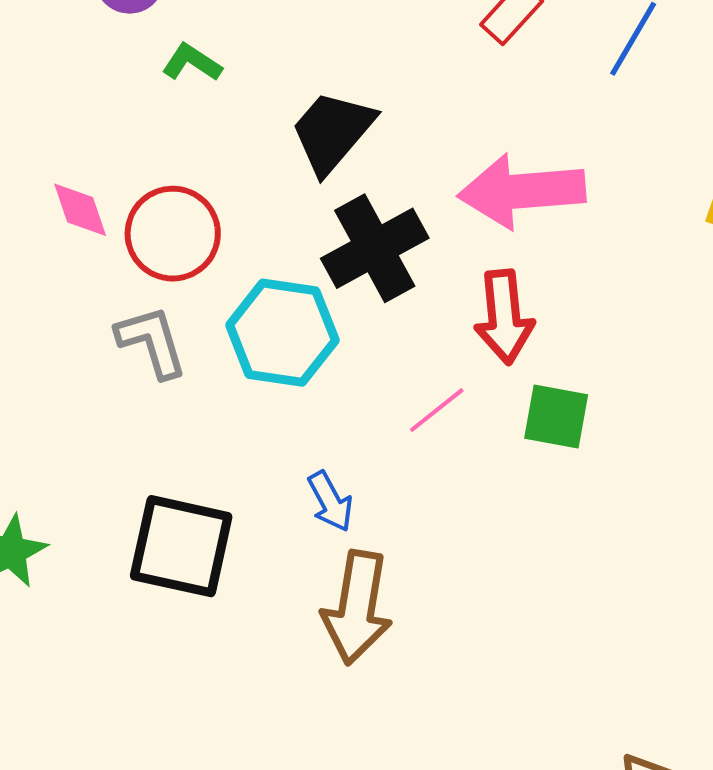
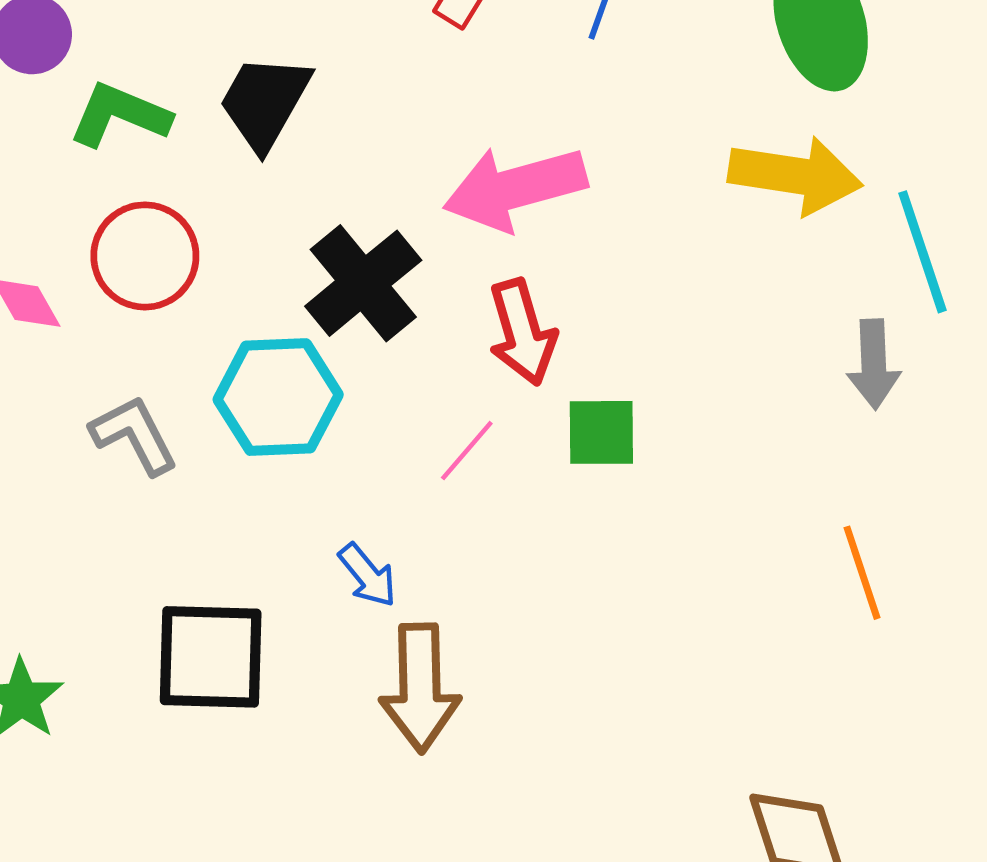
green L-shape: (192, 63) -> (120, 115), size x1.5
black trapezoid: (332, 132) -> (265, 102), moved
red circle: (173, 234) -> (145, 256), moved

